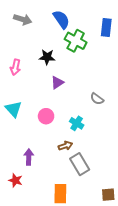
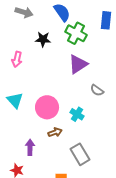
black star: (47, 57) -> (43, 39), moved
purple triangle: (57, 83) -> (78, 64), moved, size x1.5
pink circle: (46, 116) -> (47, 107), size x1.5
brown arrow: (65, 146) -> (55, 132), moved

